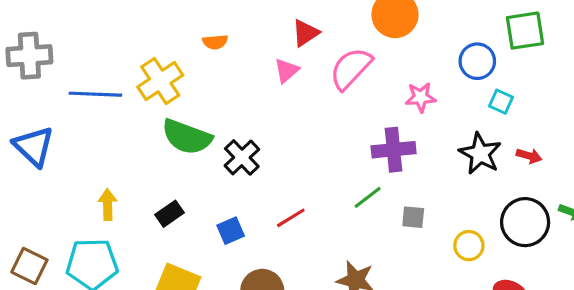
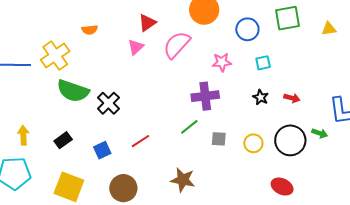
blue circle: (477, 61) -> (247, 29), moved
cyan square: (501, 102) -> (263, 63), moved, turned -35
black star: (480, 154) -> (261, 97), size x0.6
yellow circle: (469, 246) -> (253, 143), moved

